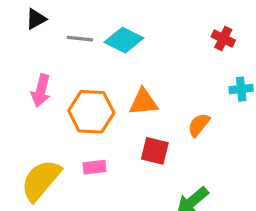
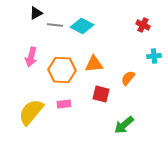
black triangle: (36, 19) -> (36, 13), moved

